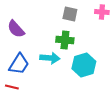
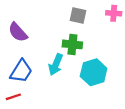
cyan arrow: (50, 58) -> (56, 65), turned 108
red line: (12, 87) -> (13, 97), turned -32

